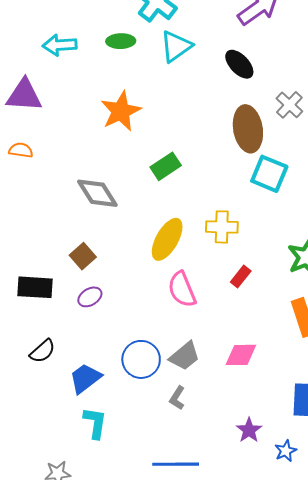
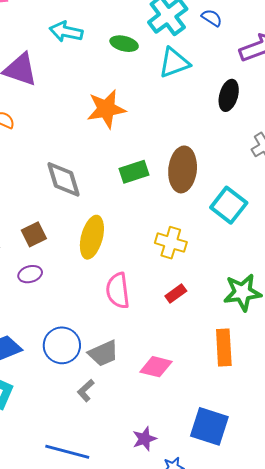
black ellipse: (239, 64) -> (229, 95), turned 44
brown ellipse: (248, 129) -> (183, 169), moved
yellow ellipse: (167, 239) -> (92, 237), moved, turned -30

